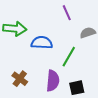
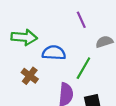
brown cross: (20, 79) -> (30, 76), moved

